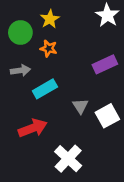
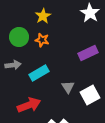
green circle: (20, 32) -> (19, 37), moved
gray arrow: (20, 70) -> (13, 65), moved

